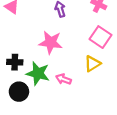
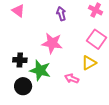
pink arrow: (63, 79) -> (72, 79), moved

